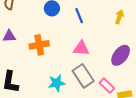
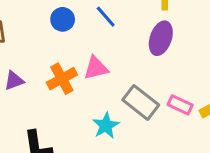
pink triangle: (81, 48) -> (96, 68), moved
purple ellipse: (121, 55) -> (161, 38), moved

